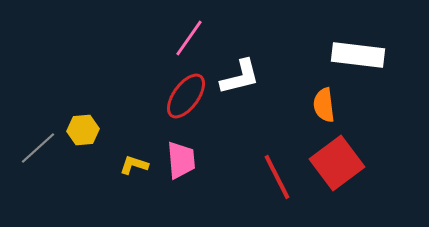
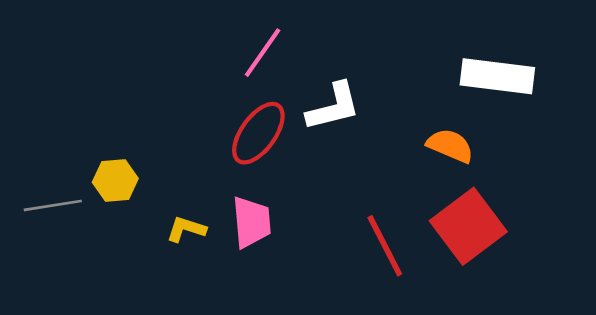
orange semicircle: (324, 105) -> (450, 146), turned 120
gray line: (38, 148) -> (53, 205), turned 33

